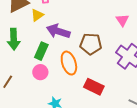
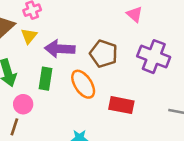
brown pentagon: (91, 44) -> (104, 54), turned 30
pink circle: (40, 72) -> (23, 104), moved

